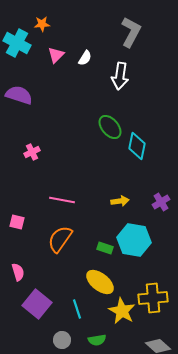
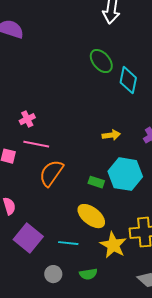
pink cross: (32, 152) -> (27, 119), moved
pink line: (62, 200) -> (36, 144), moved
cyan line: (77, 309) -> (68, 243), turned -66

